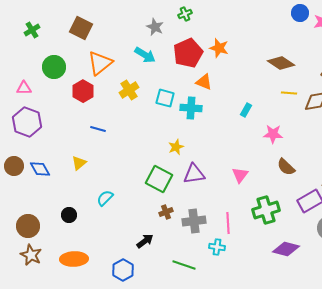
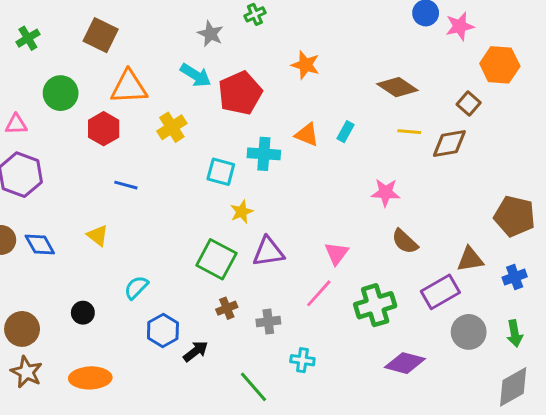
red pentagon: (188, 53) -> (240, 93), moved
orange triangle: (100, 63) -> (129, 87), turned 36
orange triangle: (204, 82) -> (307, 135), moved
cyan square: (165, 98) -> (221, 172), moved
cyan rectangle: (246, 110) -> (345, 132), moved
yellow triangle: (79, 163) -> (98, 235), turned -42
gray cross: (194, 221) -> (268, 322), size x0.7
pink line: (228, 223) -> (319, 293), moved, turned 45
green line: (184, 265) -> (253, 387), turned 30
blue hexagon: (123, 270) -> (163, 330), moved

